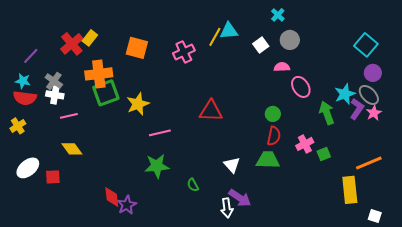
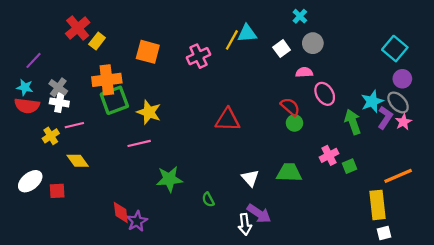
red cross: (72, 44) -> (78, 28), moved
yellow star: (138, 104) -> (149, 112), turned -30
yellow cross: (18, 126) -> (51, 136), moved
pink line: (160, 133) -> (139, 143), moved
red semicircle: (274, 136) -> (290, 107), moved, turned -60
white square: (375, 216) -> (384, 233), moved, turned -32

